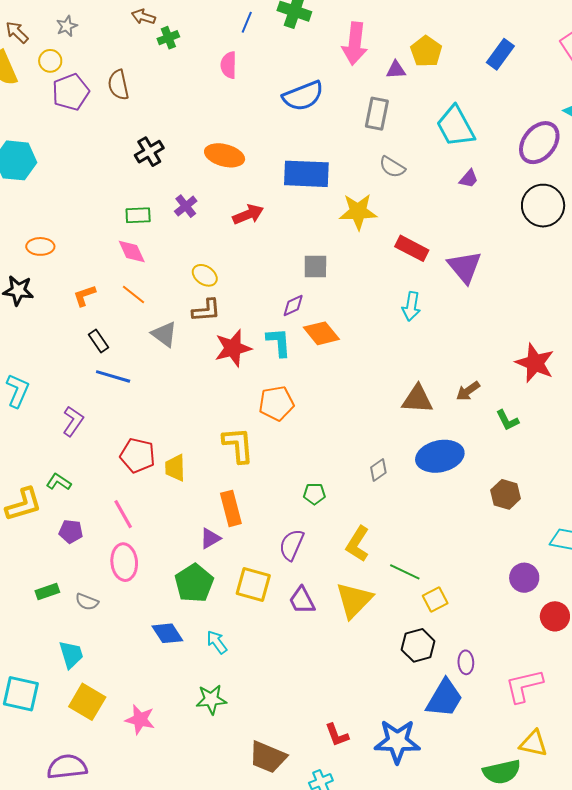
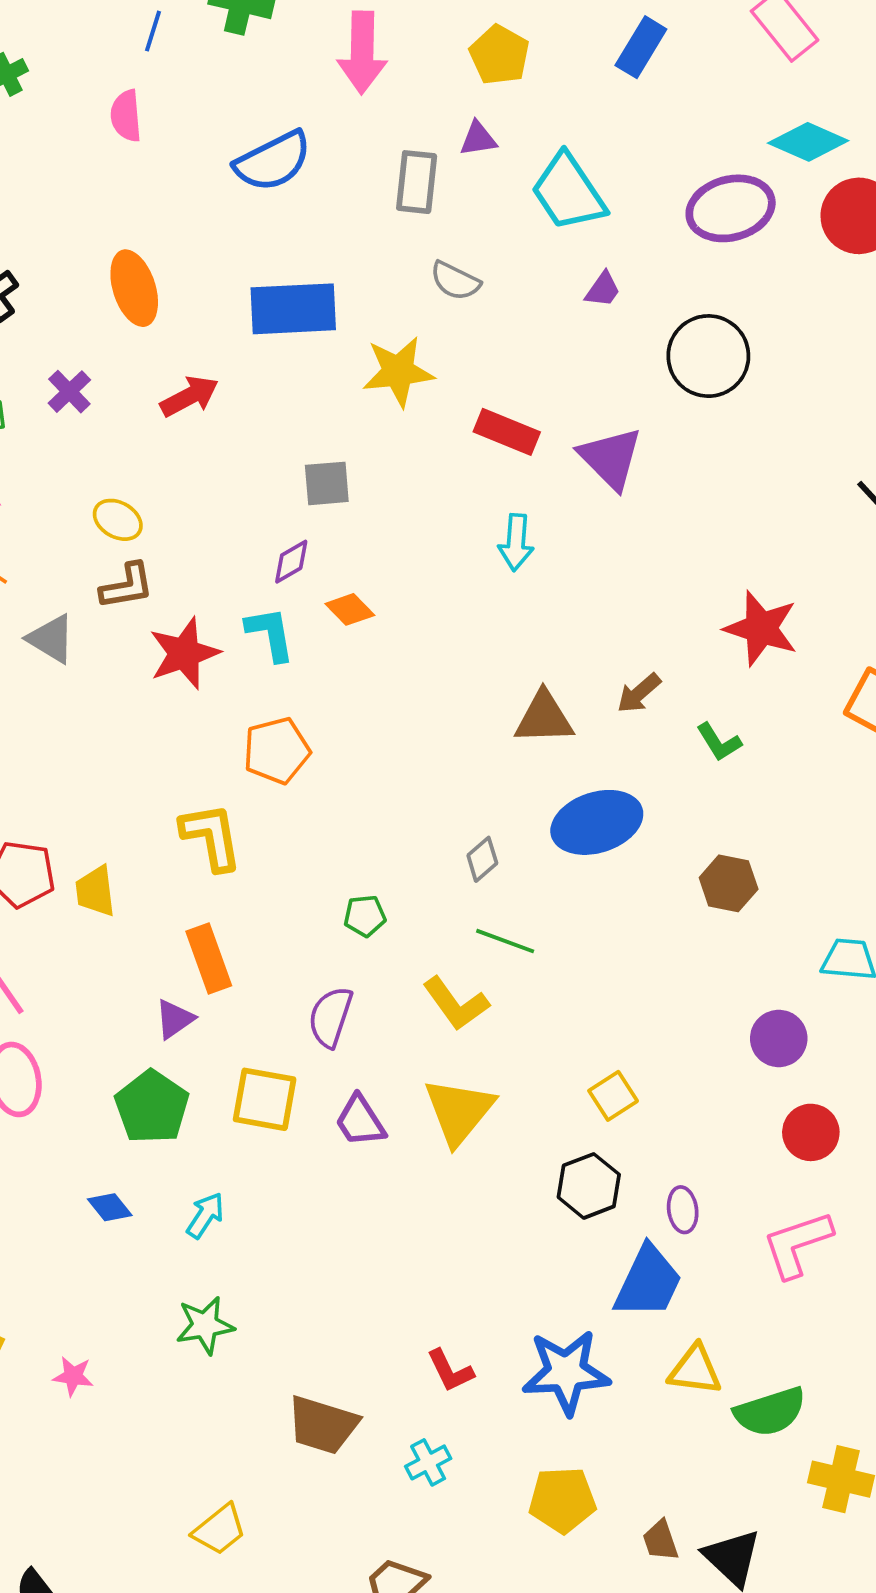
purple triangle: (396, 70) -> (478, 139), moved
purple ellipse: (539, 143) -> (731, 208), turned 42
orange ellipse: (225, 155) -> (134, 288), turned 63
black circle: (543, 206) -> (708, 356), moved
orange diamond: (321, 333) -> (350, 609), size x0.7
yellow L-shape: (358, 544) -> (456, 1004), turned -63
green line: (405, 572) -> (505, 941), moved
red circle: (555, 616) -> (811, 1132), moved
blue diamond: (167, 633) -> (110, 1207), size x0.7
cyan arrow: (217, 642) -> (205, 1215), turned 75
pink star: (140, 720) -> (73, 1376), size x0.7
yellow triangle: (533, 743) -> (695, 1370), moved

